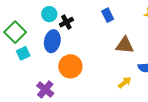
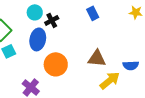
brown triangle: (125, 45) -> (97, 58), moved
yellow arrow: (125, 82) -> (110, 80), size x1.5

